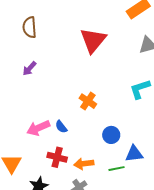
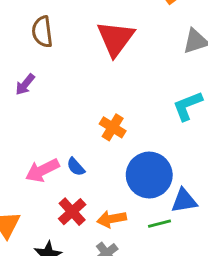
brown semicircle: (30, 27) -> (42, 32), moved
blue circle: (111, 135) -> (149, 175), size x1.8
red cross: (57, 157) -> (72, 212), turned 36

